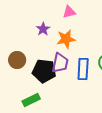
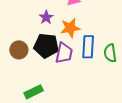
blue rectangle: (83, 69) -> (88, 47), moved
black pentagon: (44, 71) -> (46, 46), moved

